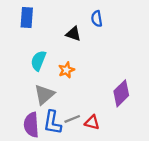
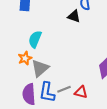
black triangle: (73, 34) -> (74, 16), moved
orange star: (66, 70) -> (25, 58), moved

